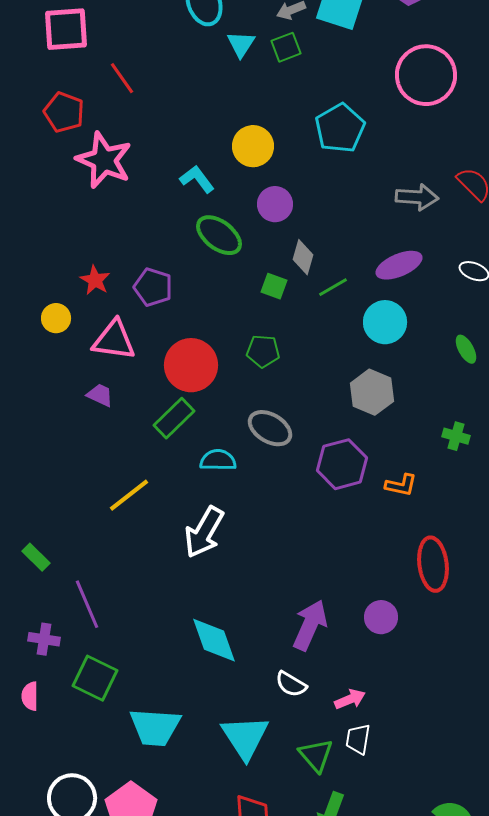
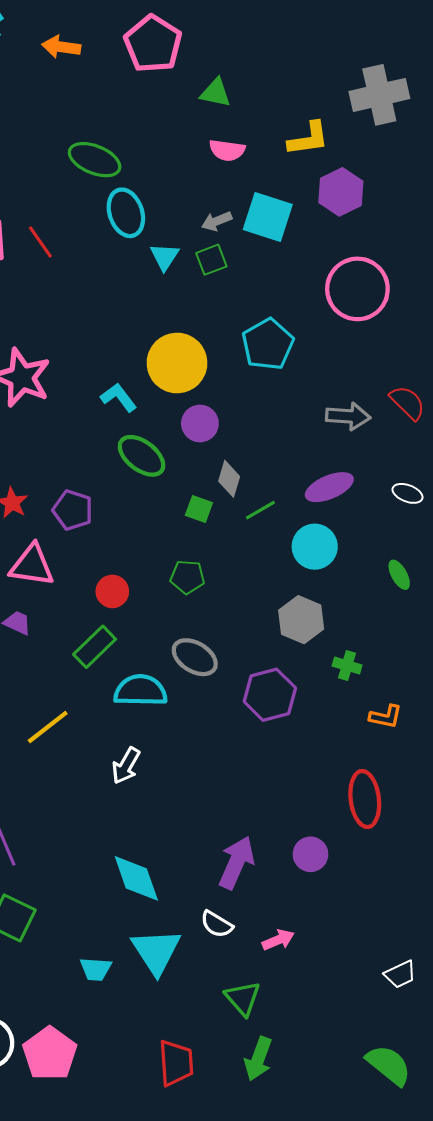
red line: (122, 78) -> (40, 242), moved
yellow circle: (253, 146) -> (177, 363), size x1.4
red circle: (191, 365) -> (112, 591), size x0.6
green cross: (456, 436) -> (347, 665), moved
cyan semicircle: (218, 460) -> (140, 691), size x1.4
orange L-shape: (401, 485) -> (386, 717), moved
white arrow: (204, 532) -> (126, 766), size x0.7
cyan trapezoid: (155, 727) -> (96, 969), moved, size x0.6
cyan triangle: (245, 737) -> (156, 951), moved
white trapezoid: (358, 739) -> (400, 974), moved, turned -124

